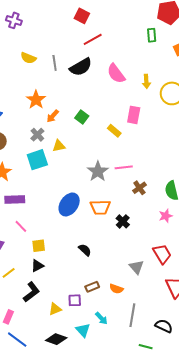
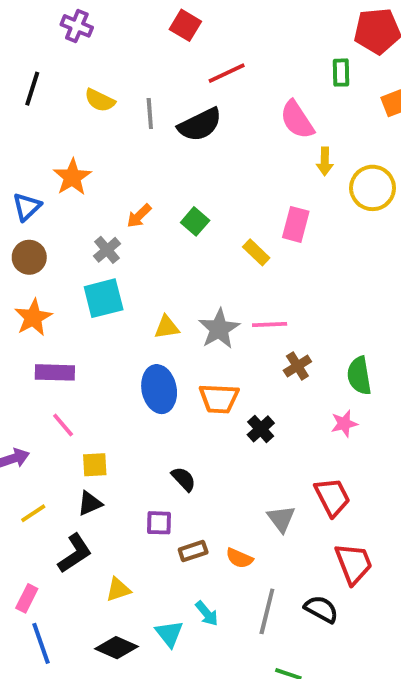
red square: (82, 16) -> (185, 25), moved
pink semicircle: (116, 74) -> (297, 120), moved
orange star: (36, 100) -> (72, 177), moved
yellow triangle: (59, 146) -> (167, 327), moved
blue ellipse: (69, 205) -> (159, 389), turned -50
purple square: (75, 300) -> (159, 523), moved
black semicircle: (164, 326) -> (321, 609), moved
blue line: (17, 340) -> (41, 643), turned 30

